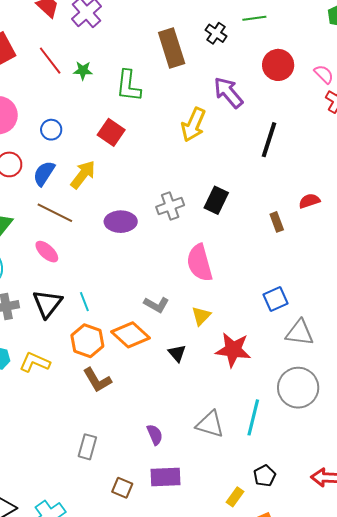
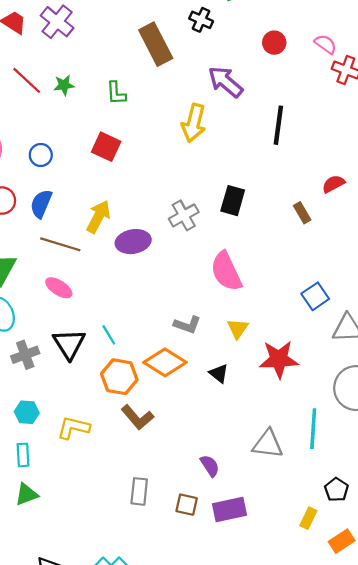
red circle: (278, 65) -> (274, 43), size x0.7
green L-shape: (128, 86) -> (116, 93), size x0.7
yellow arrow: (83, 175) -> (98, 217), moved
yellow L-shape: (35, 362) -> (73, 428), moved
brown square: (122, 488) -> (187, 505), moved

